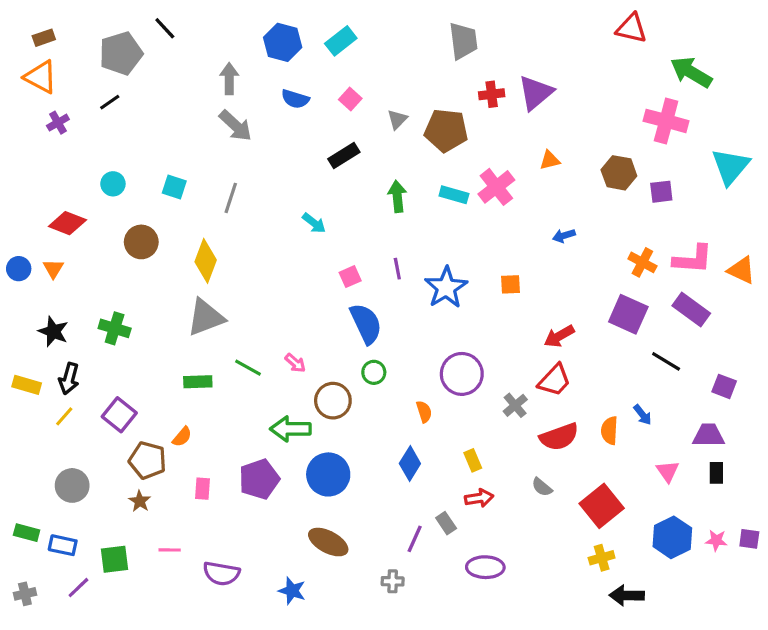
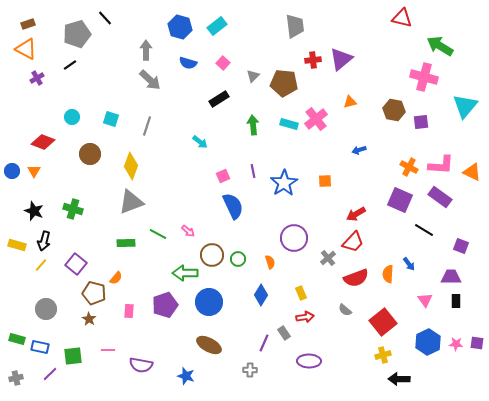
green circle: (374, 372) -> (238, 259), moved

